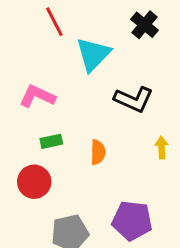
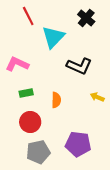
yellow arrow: (162, 148) -> (97, 97), turned -64
red circle: (34, 182) -> (30, 122), moved

